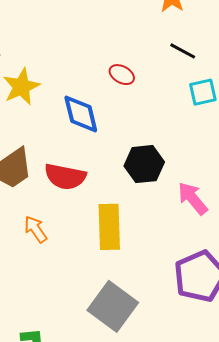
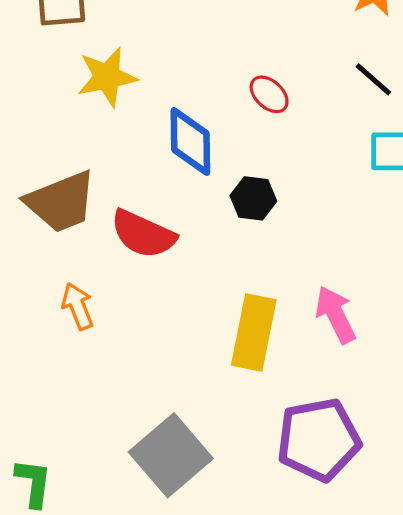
black hexagon: (144, 164) -> (253, 198), moved, size x0.7
yellow rectangle: (109, 227) -> (254, 332), moved

